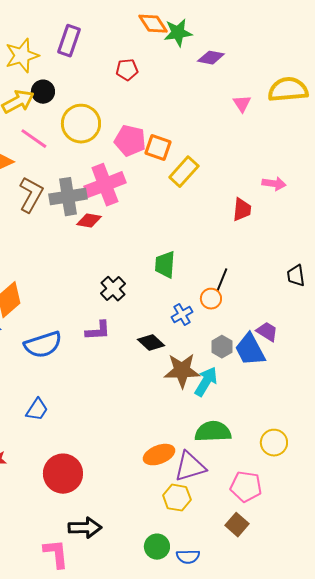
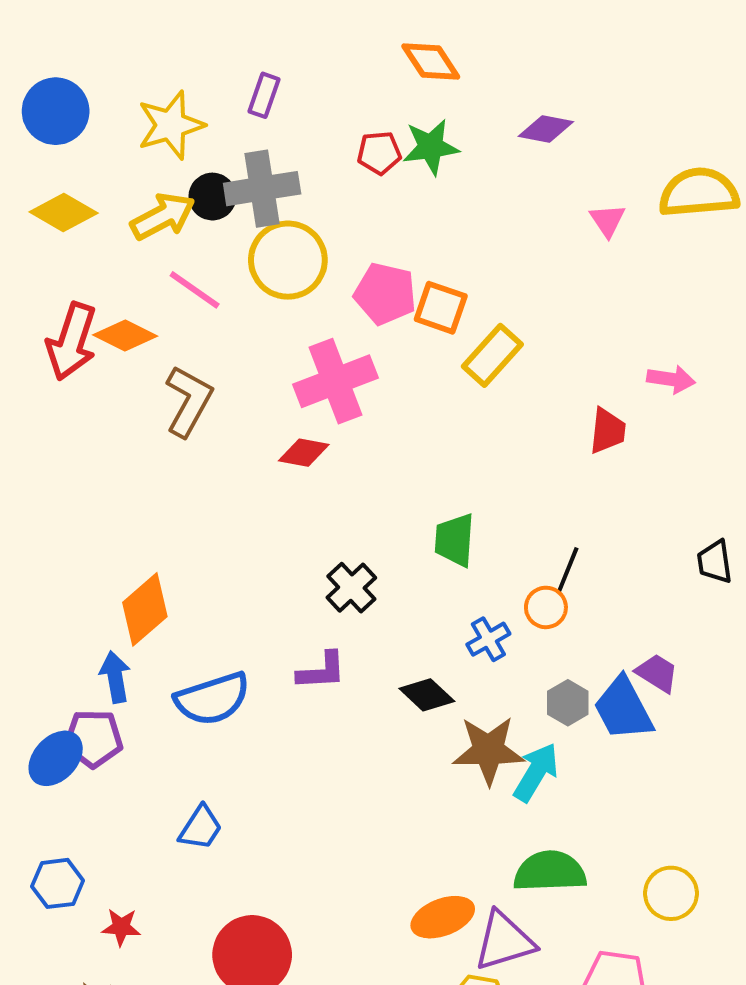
green star: (178, 33) -> (431, 147), moved
purple rectangle: (69, 41) -> (264, 95), size x0.7
gray cross: (68, 197) -> (262, 189), moved

